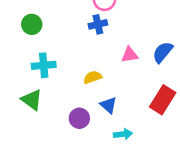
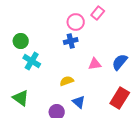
cyan cross: (44, 65) -> (32, 61), moved, turned 36

